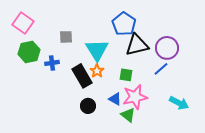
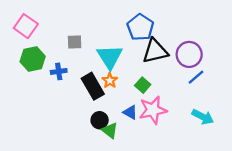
blue line: (161, 69) -> (196, 77), moved
green square: (126, 75) -> (143, 85), turned 32
green triangle: (128, 115) -> (110, 130), moved

